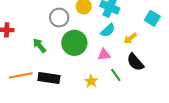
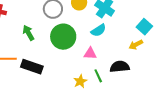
yellow arrow: (130, 38) -> (136, 45), moved
black semicircle: (135, 62) -> (120, 67), turned 114
yellow star: (91, 81) -> (80, 81), moved

